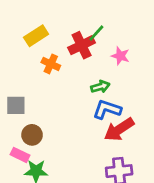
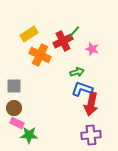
orange cross: (51, 64) -> (40, 55), size x1.5
red arrow: (119, 130) -> (91, 104), turned -45
brown circle: (32, 135) -> (14, 108), moved

